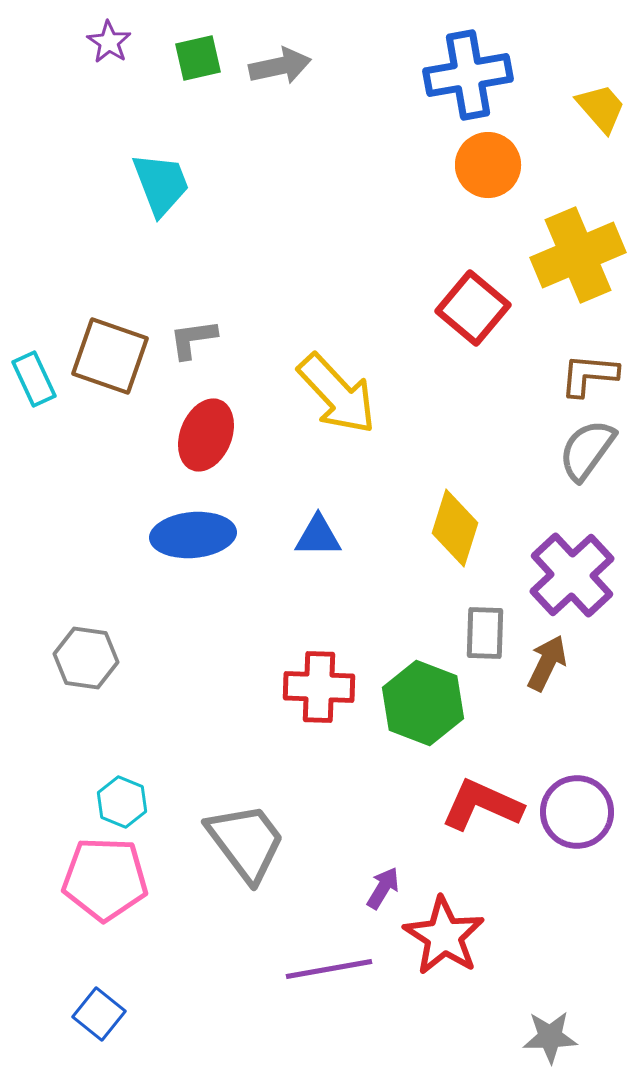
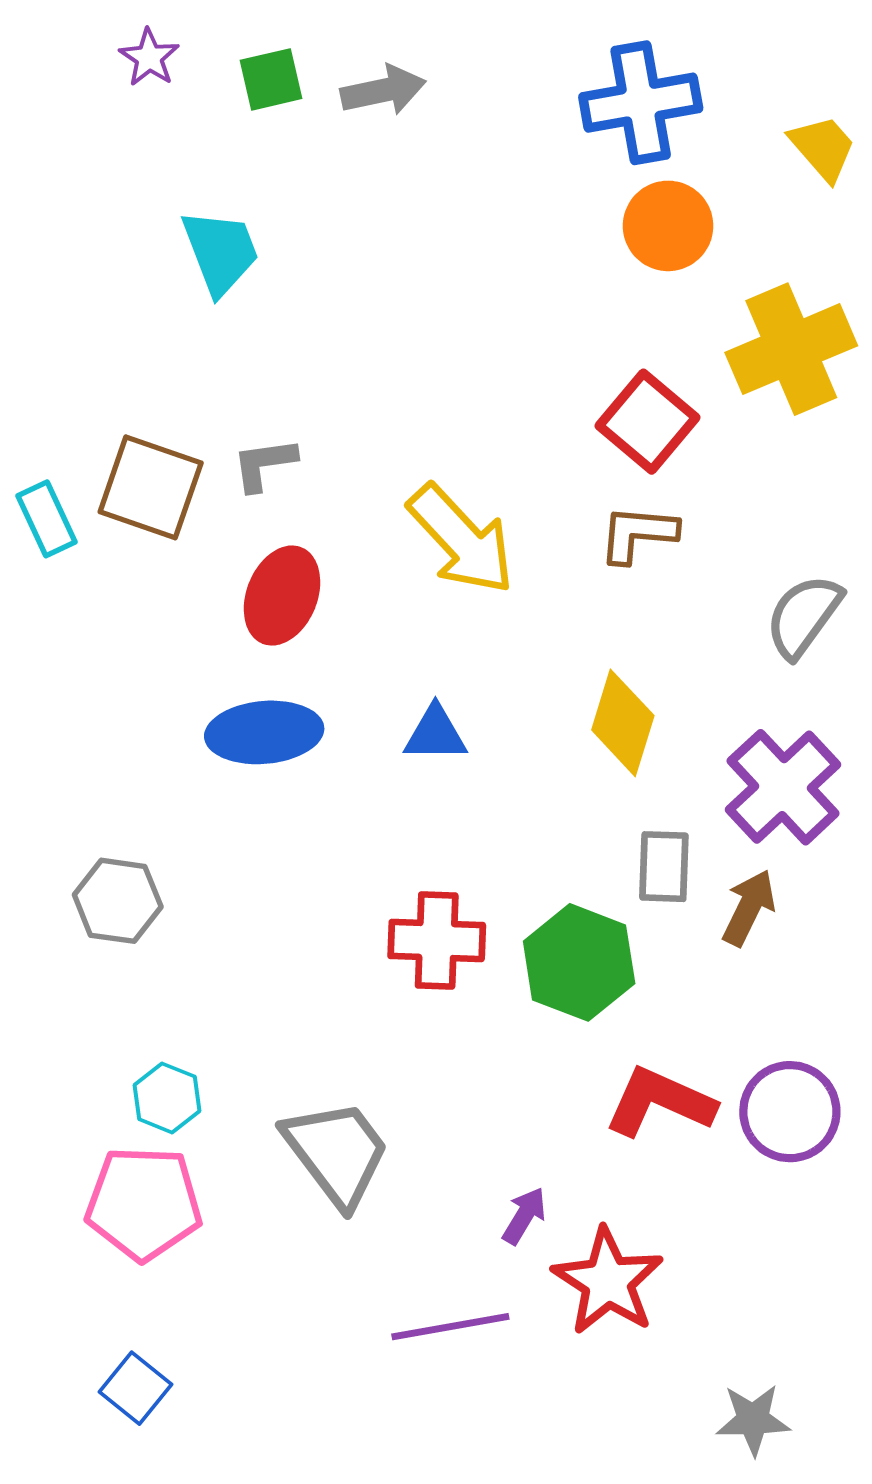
brown L-shape: (589, 375) -> (638, 534), moved

